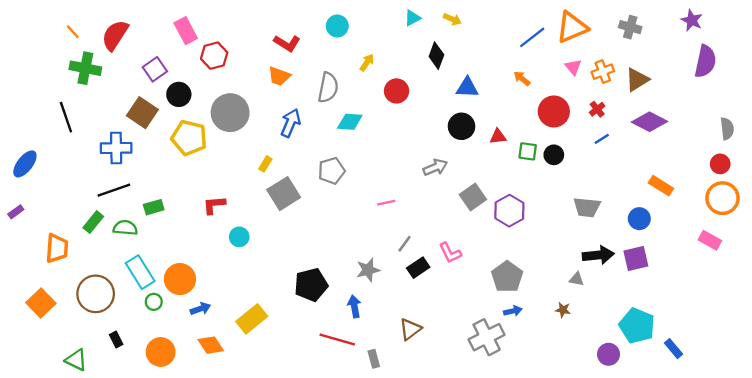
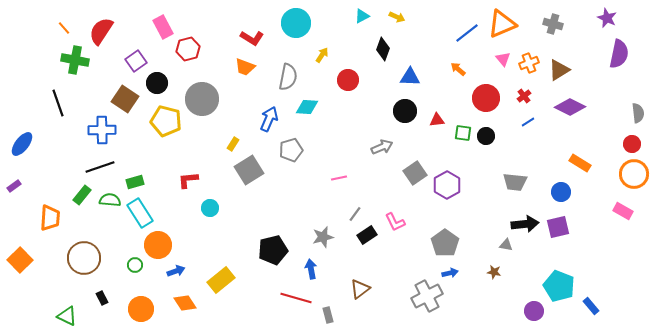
cyan circle: (337, 26) -> (296, 23), size x1.5
blue arrow: (291, 123) -> (269, 119), moved
cyan rectangle: (140, 272) -> (140, 213), moved
orange square: (41, 303) -> (20, 260), moved

